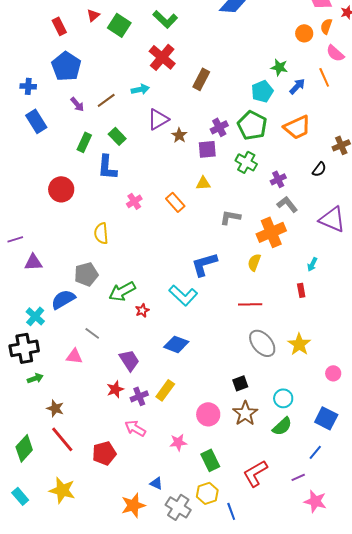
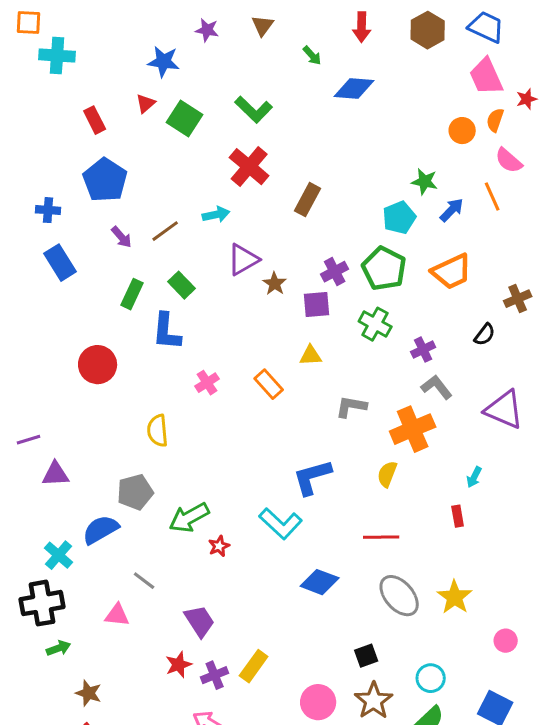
blue diamond: (176, 344) -> (320, 582), moved

